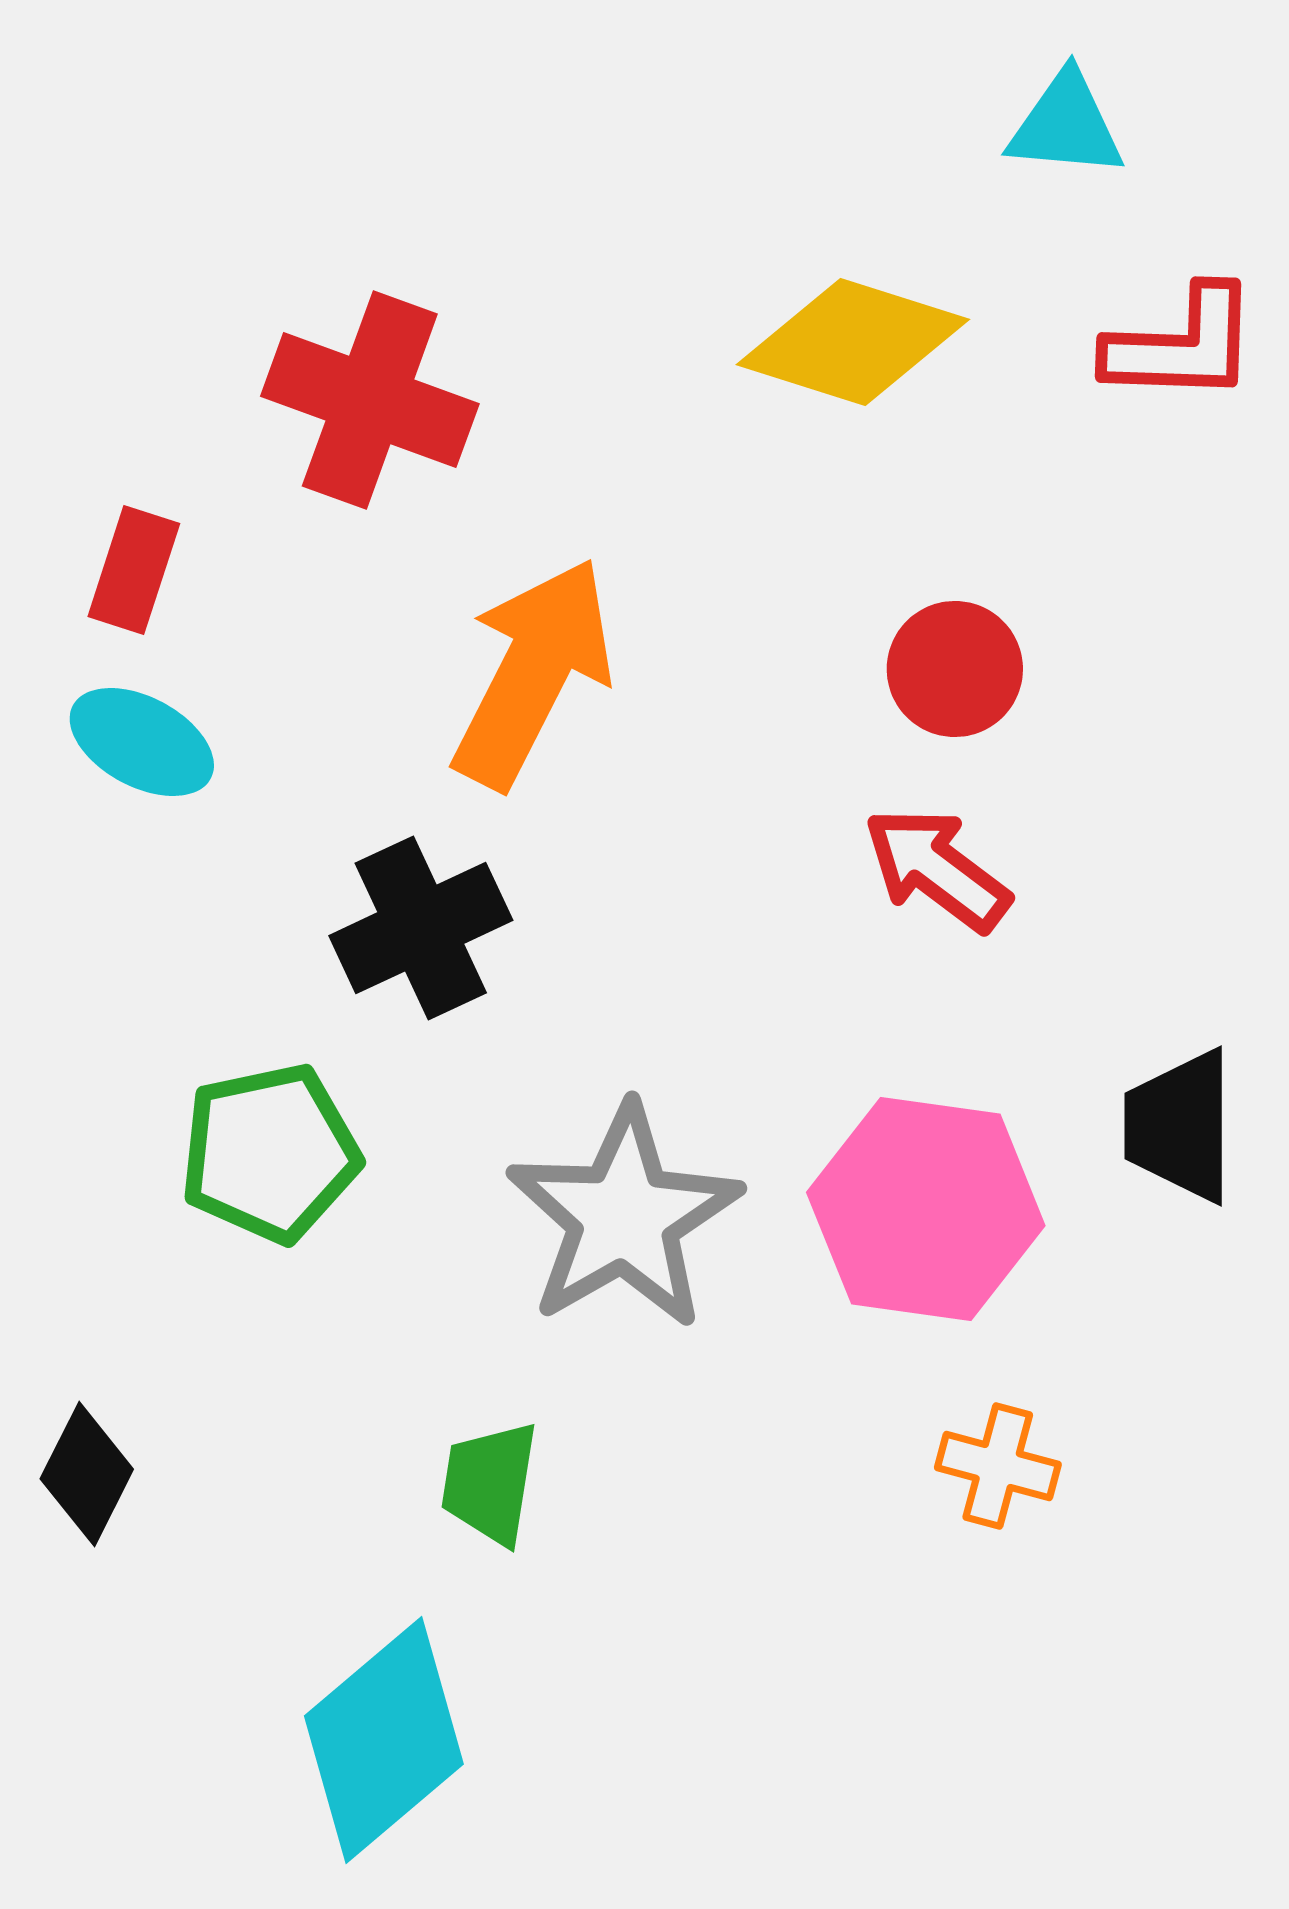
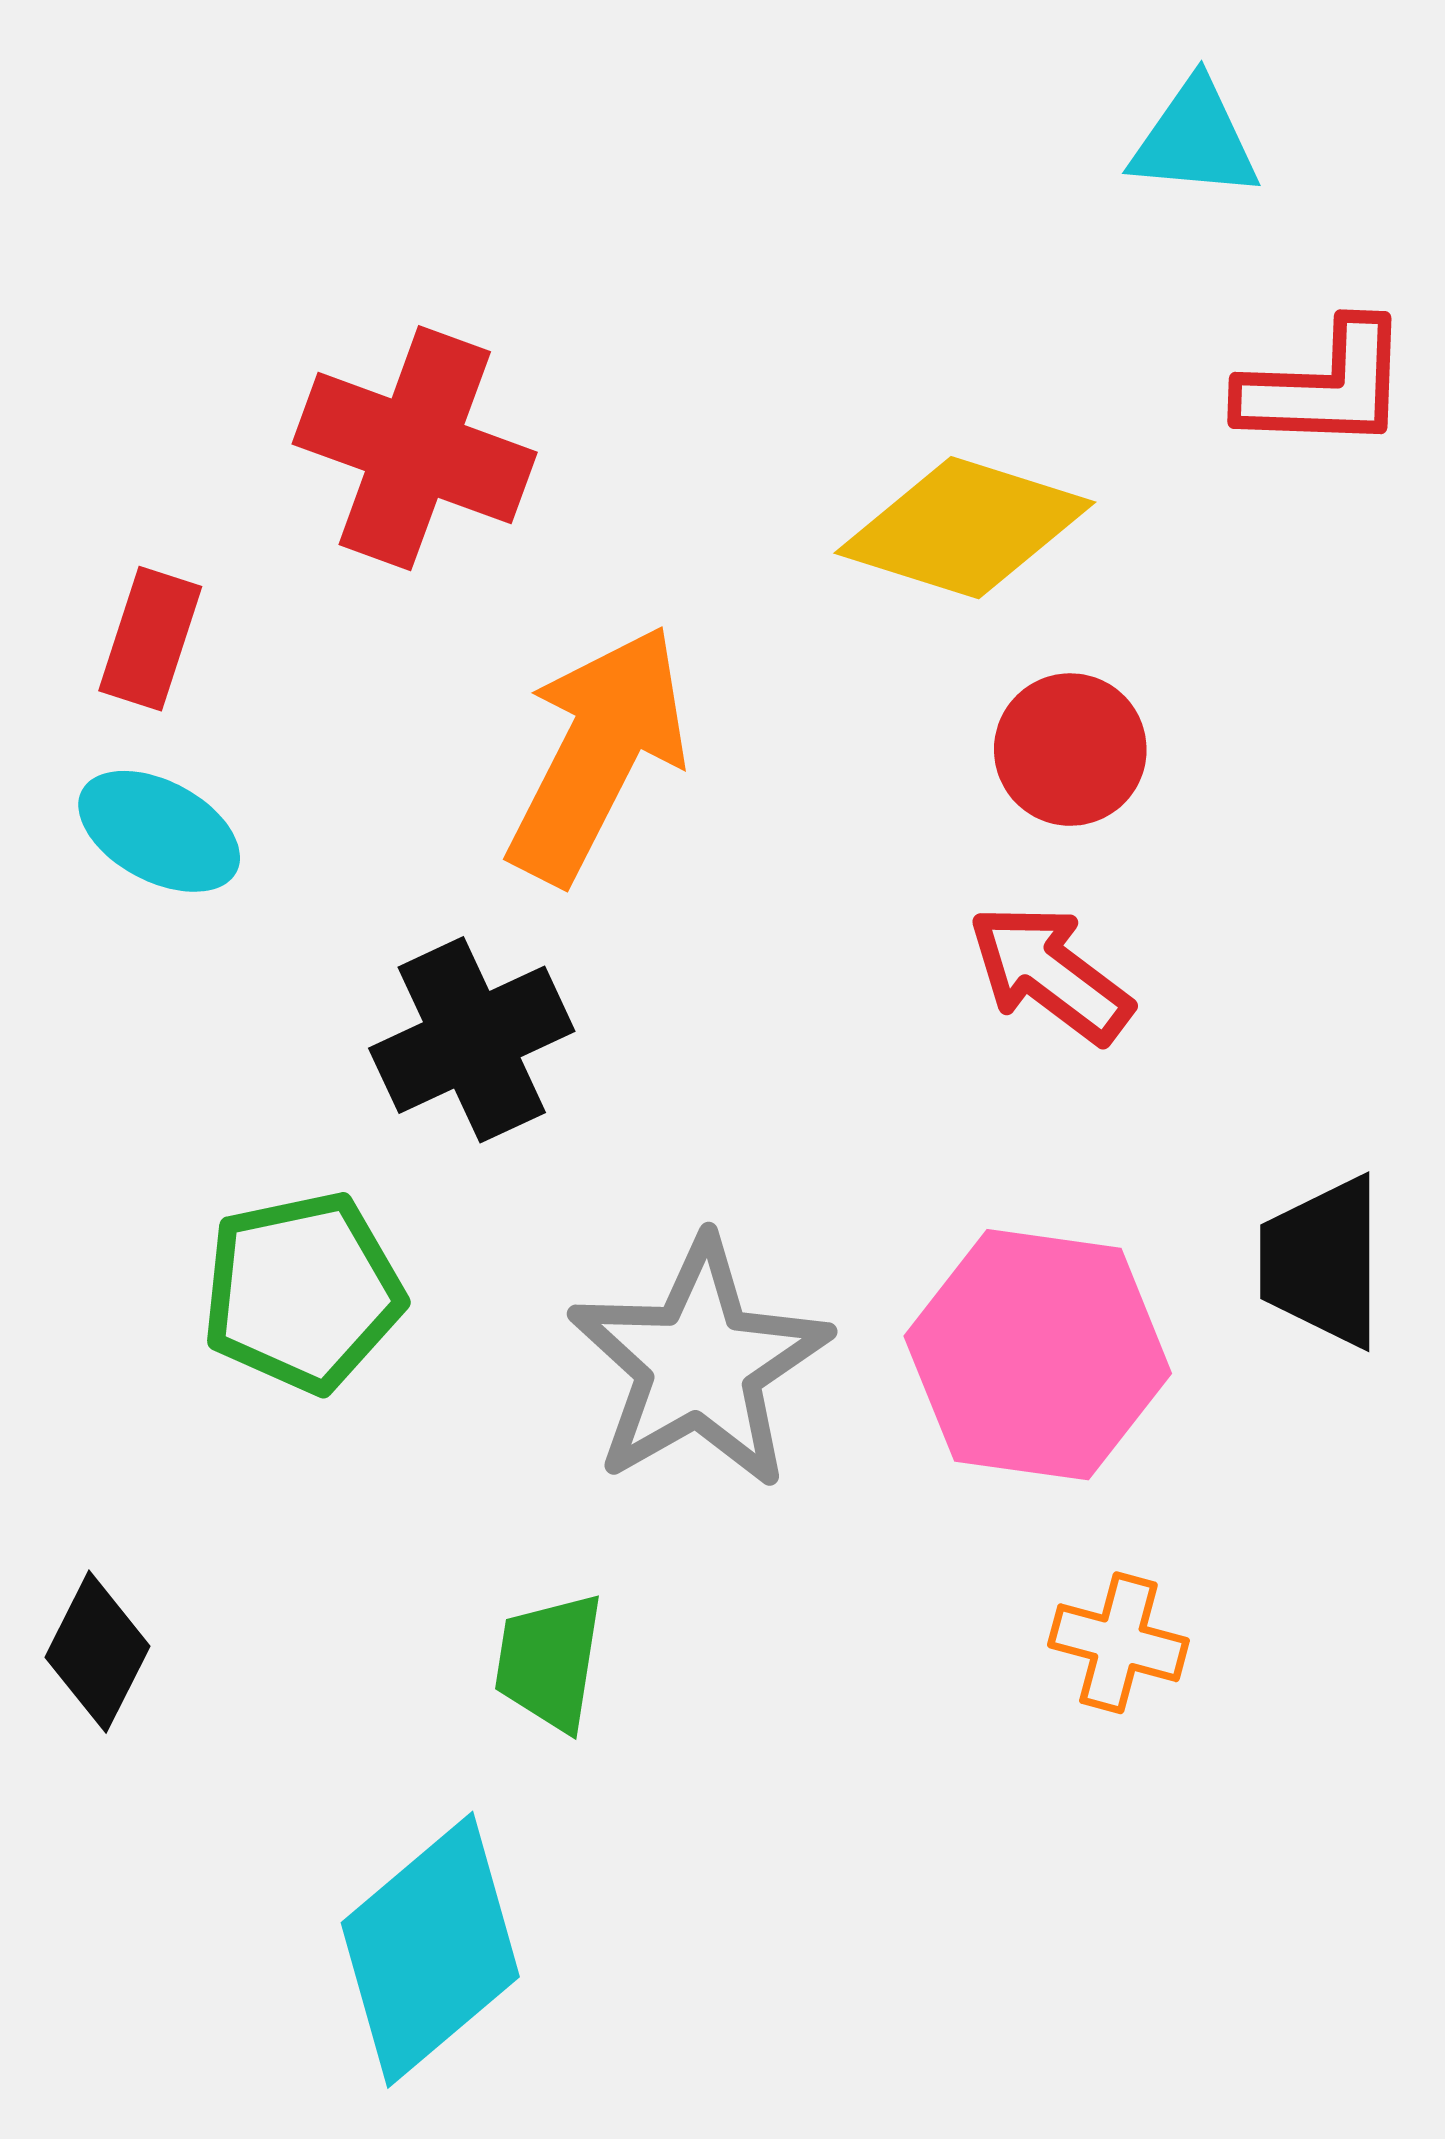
yellow diamond: (853, 342) -> (965, 528), moved

